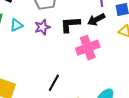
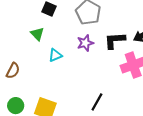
cyan triangle: (16, 25) -> (55, 55), moved

